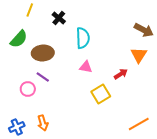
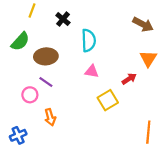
brown arrow: (144, 30) -> (143, 24), moved
orange arrow: (43, 123) -> (50, 117), moved
orange line: (139, 124) -> (148, 132), turned -55

